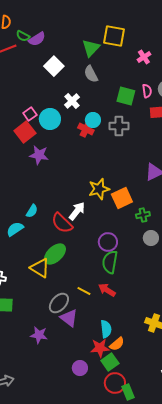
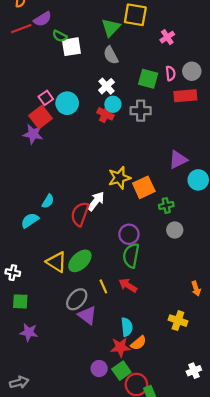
green semicircle: (23, 36) -> (60, 36), moved
purple semicircle: (37, 39) -> (43, 19), moved
white square: (54, 66) -> (71, 47), turned 36
white cross: (72, 101) -> (107, 86), moved
purple star: (39, 155) -> (33, 134), moved
red semicircle: (62, 223) -> (80, 214), turned 65
green ellipse: (55, 254) -> (80, 261), moved
yellow line: (84, 291) -> (103, 286), turned 40
purple star: (39, 335) -> (29, 332), moved
green square: (110, 362) -> (121, 371), moved

